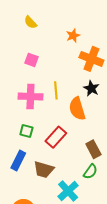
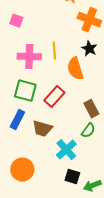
pink square: (31, 60) -> (16, 21), moved
green square: (26, 131) -> (25, 91), size x1.6

